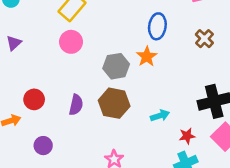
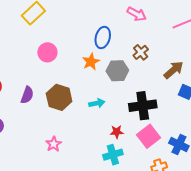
pink circle: (71, 42) -> (47, 52), moved
gray hexagon: (116, 66) -> (117, 71), moved
cyan arrow: (160, 116) -> (97, 103), moved

